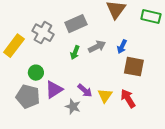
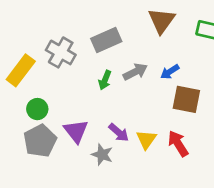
blue arrow: (122, 47) -> (170, 72), turned 32
green circle: (36, 73) -> (37, 109), moved
purple triangle: (54, 90) -> (76, 131), turned -36
gray pentagon: (28, 97) -> (40, 141), turned 30

